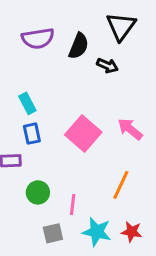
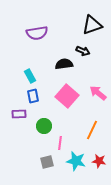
black triangle: (121, 26) -> (92, 25), turned 35
black semicircle: (79, 46) -> (64, 64), moved, turned -120
green circle: (38, 192) -> (44, 126), moved

